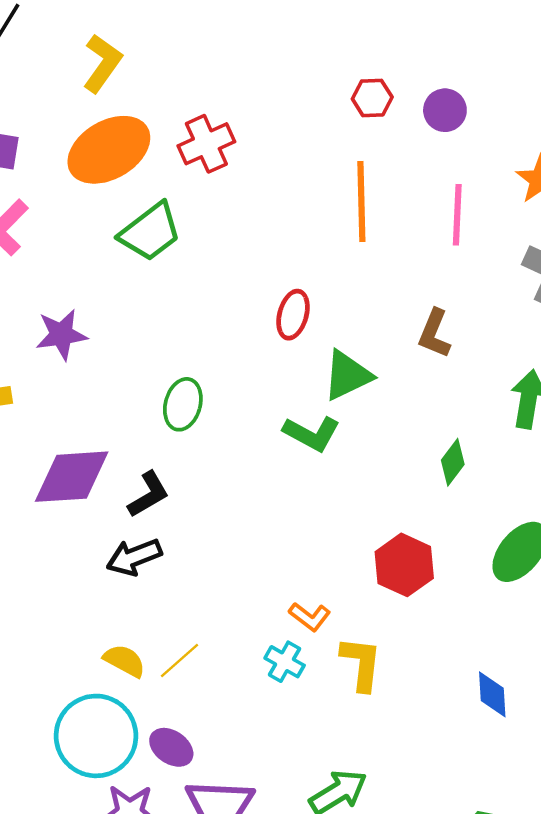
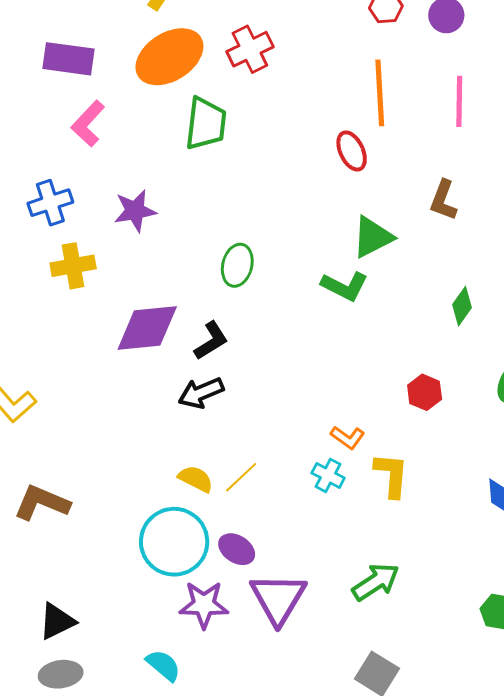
green trapezoid: (150, 232) -> (206, 124), turned -44
red ellipse: (293, 315) -> (352, 151), moved, turned -39
red hexagon: (404, 565) -> (425, 392), size x0.7

